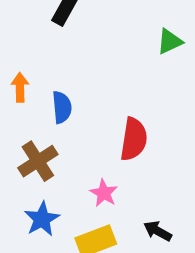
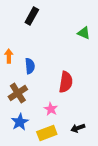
green triangle: (170, 41) -> (84, 33), turned 48
black arrow: (158, 231) -> (78, 128), turned -48

